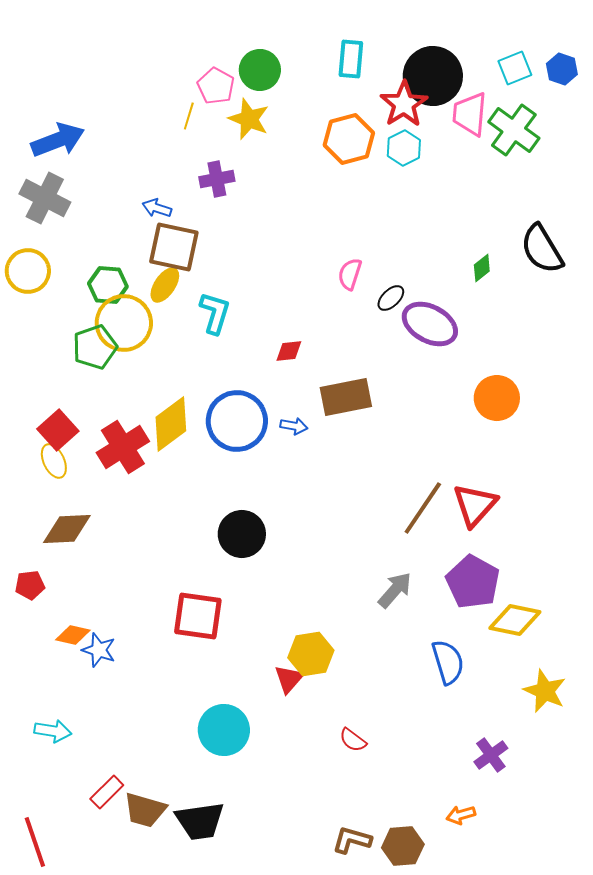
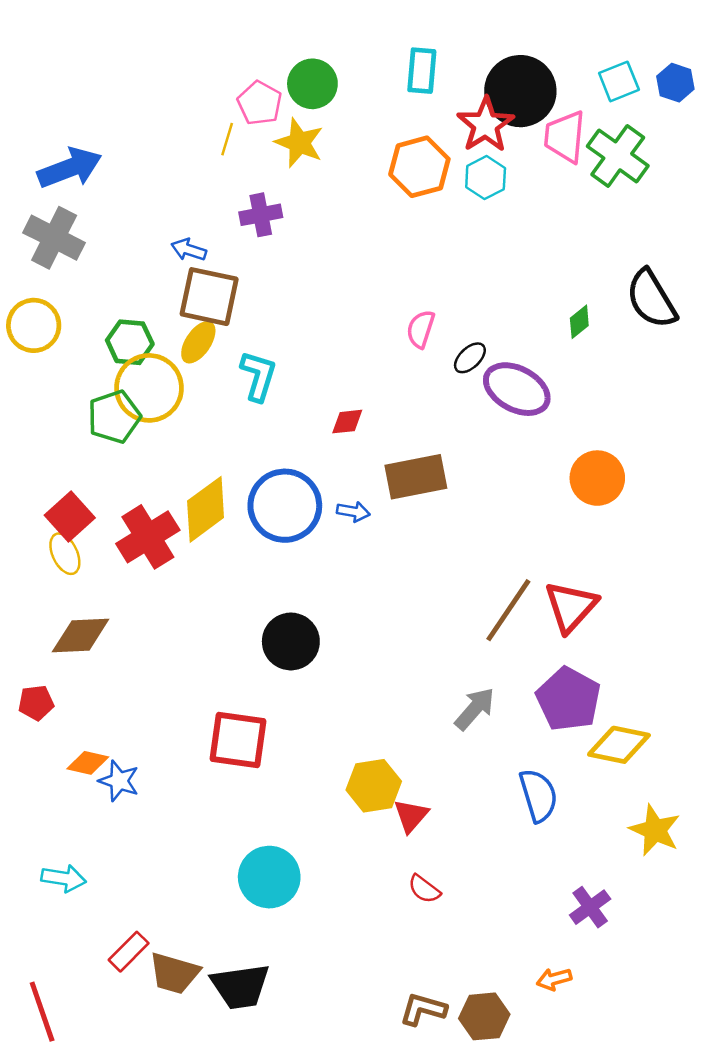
red triangle: (289, 679) -> (411, 816), moved

